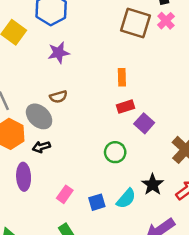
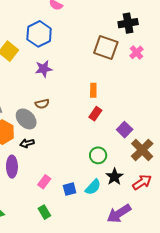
pink cross: (166, 21) -> (136, 52), moved
red rectangle: (126, 107) -> (95, 114), turned -40
purple square: (144, 123) -> (125, 130), moved
green circle: (115, 152) -> (98, 155), moved

